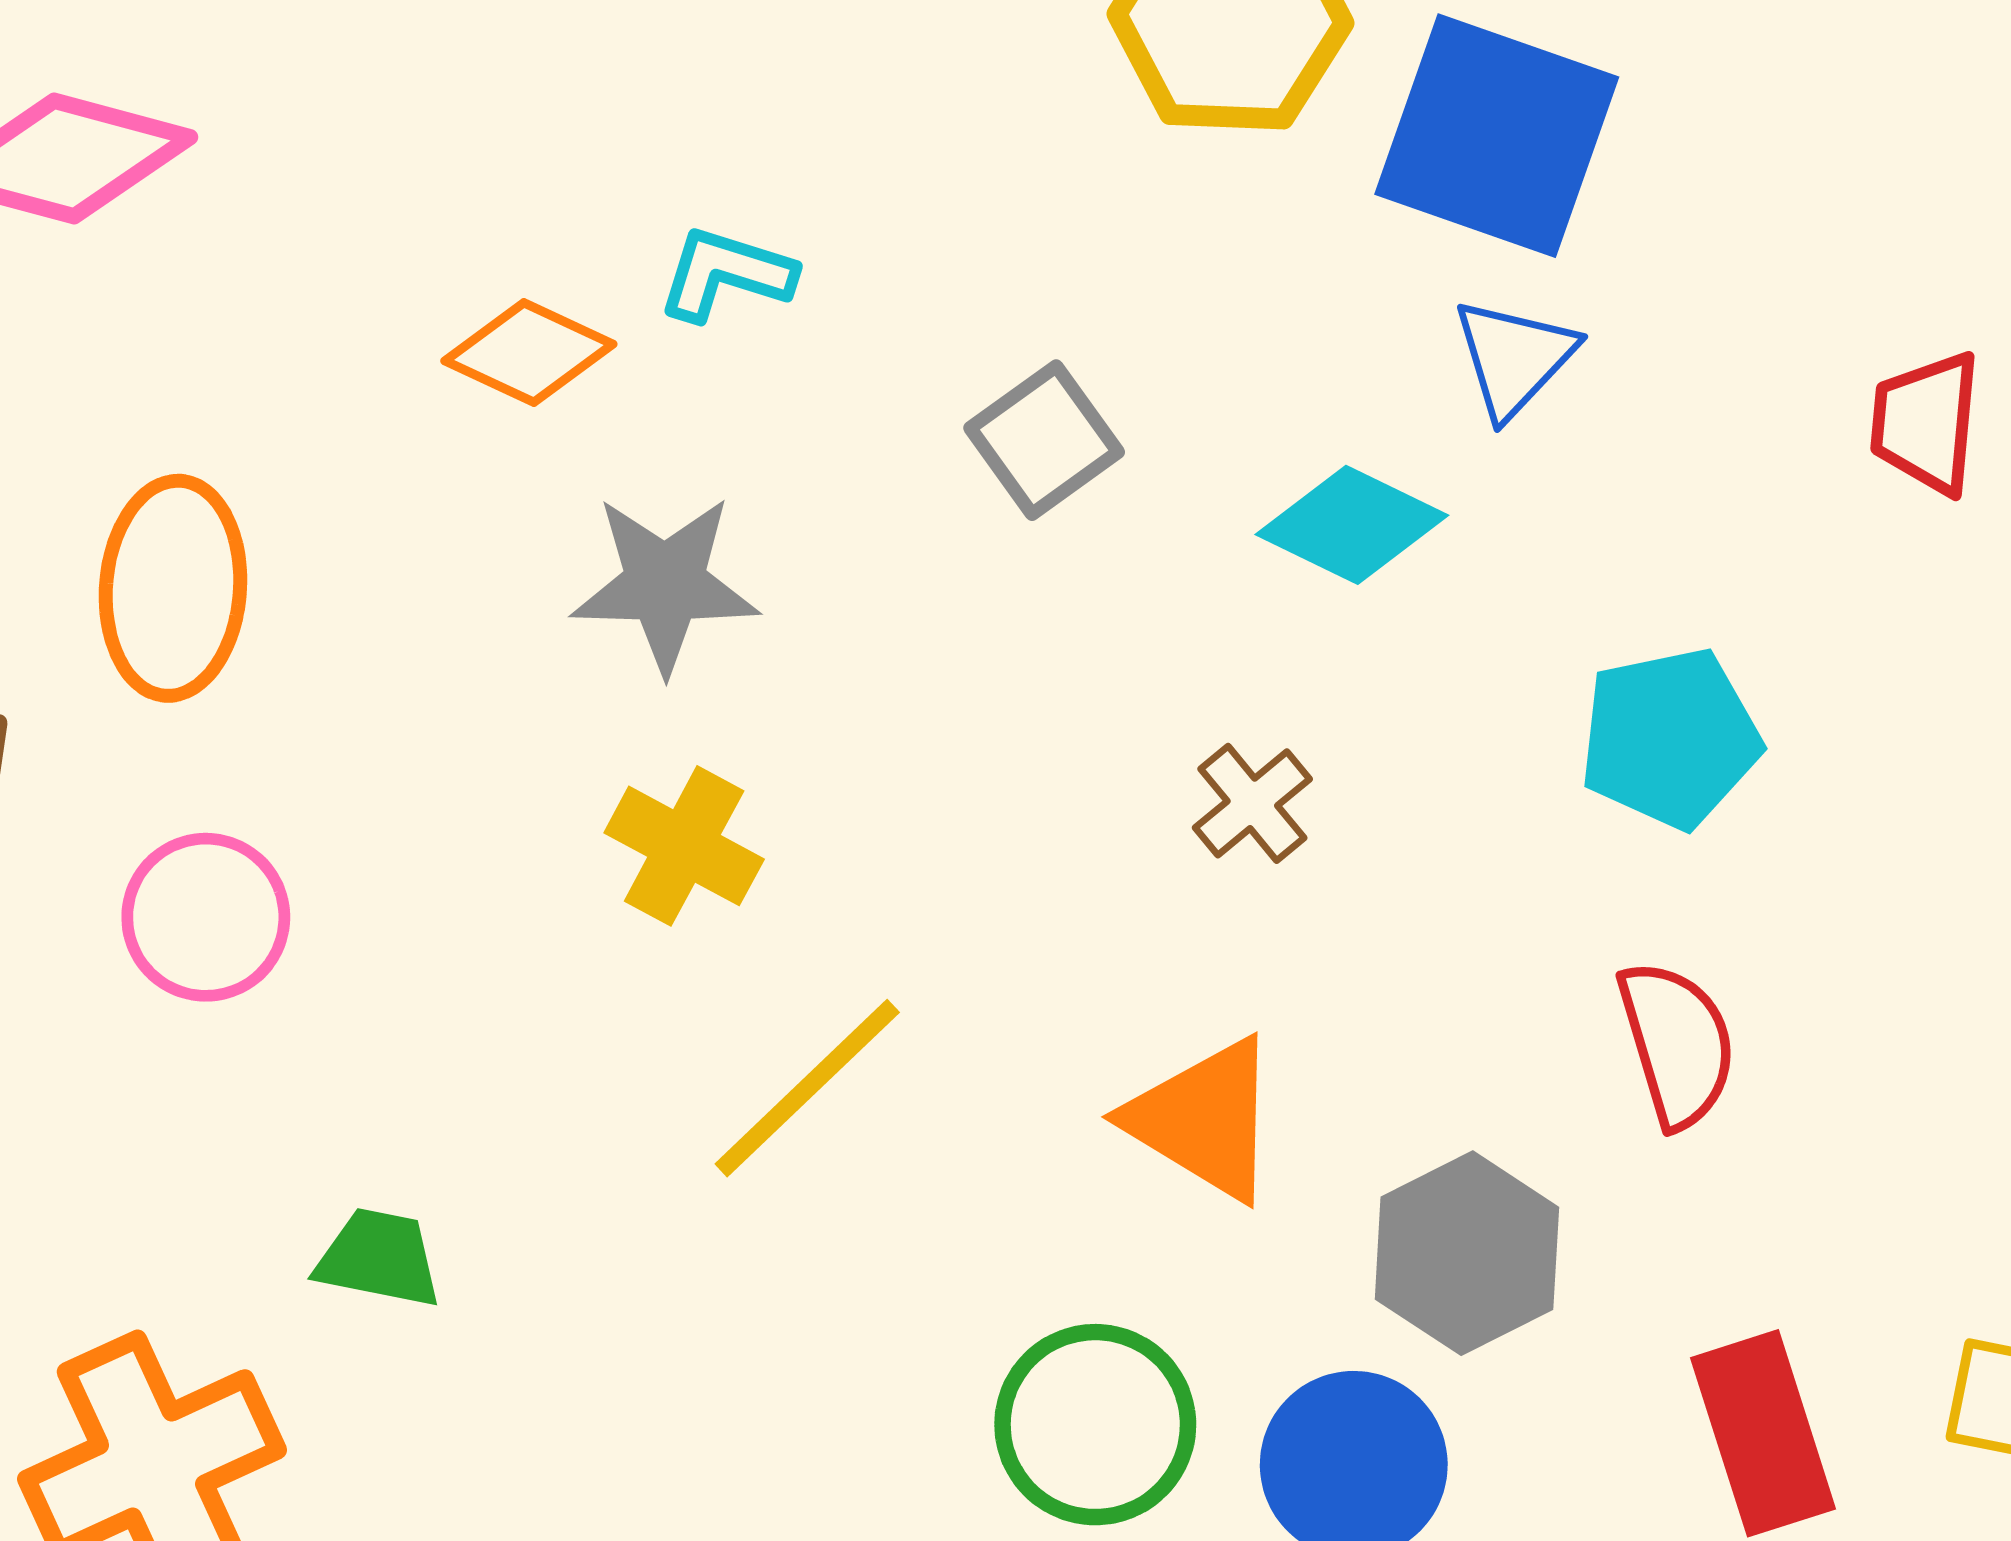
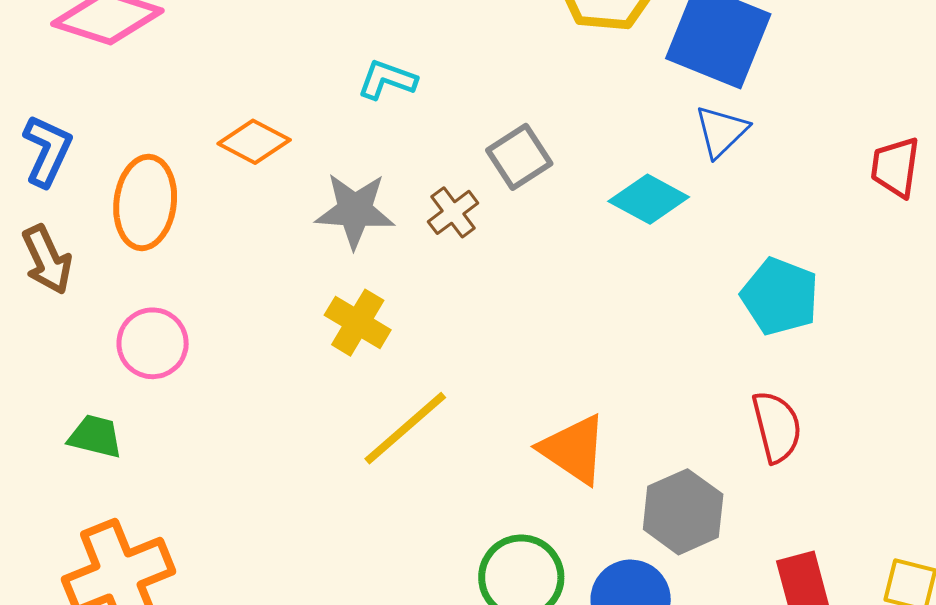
orange diamond: (529, 352) -> (254, 142), moved
cyan pentagon: (1670, 738) -> (780, 296), turned 30
brown cross: (1252, 803) -> (453, 212), moved
green trapezoid: (379, 1258) -> (95, 436), moved

